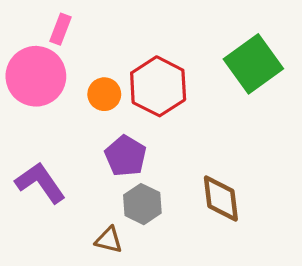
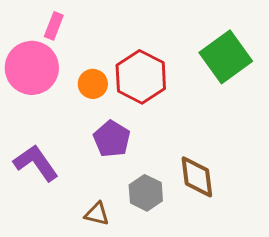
gray hexagon: (142, 204) -> (146, 193), moved

